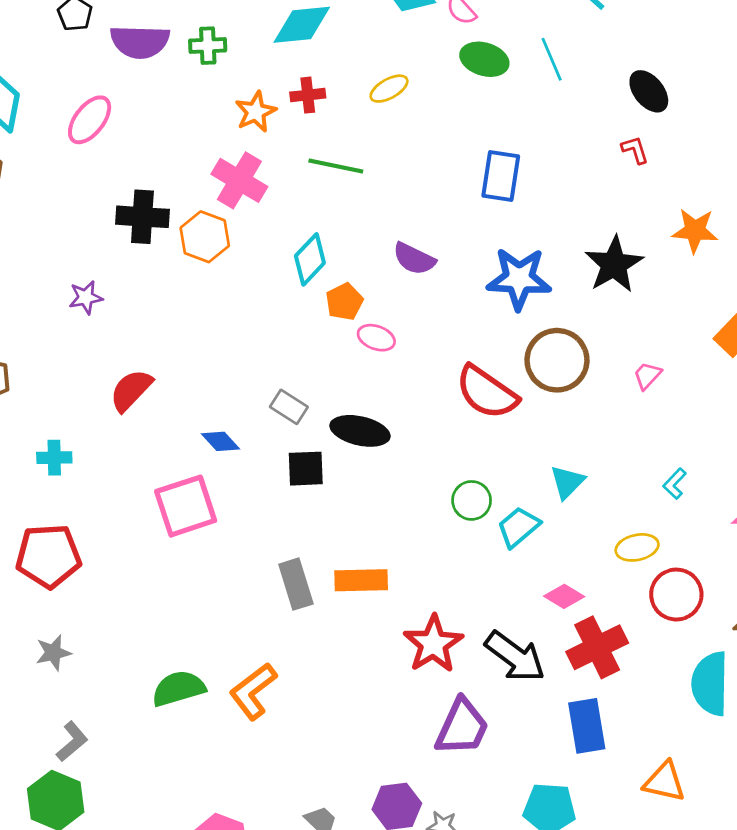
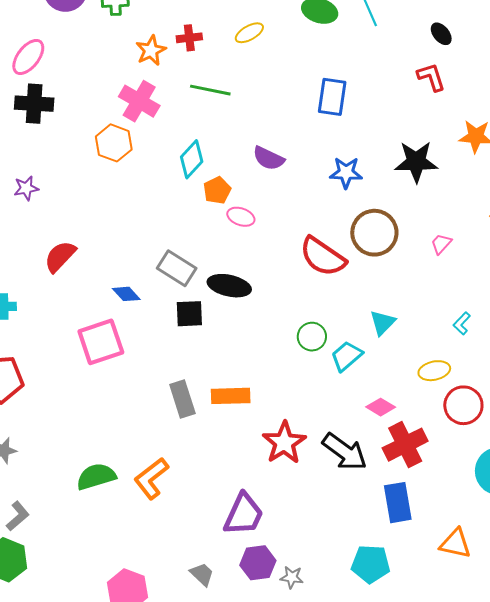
black ellipse: (649, 91) -> (441, 34), size x0.7
red L-shape: (635, 150) -> (431, 77), size x1.4
black cross: (142, 217) -> (34, 104), moved
black star: (614, 264) -> (416, 162), turned 30
blue star: (519, 279) -> (346, 173), size x0.7
gray rectangle: (289, 407) -> (177, 268), size x1.4
purple trapezoid: (462, 727) -> (244, 514), moved

